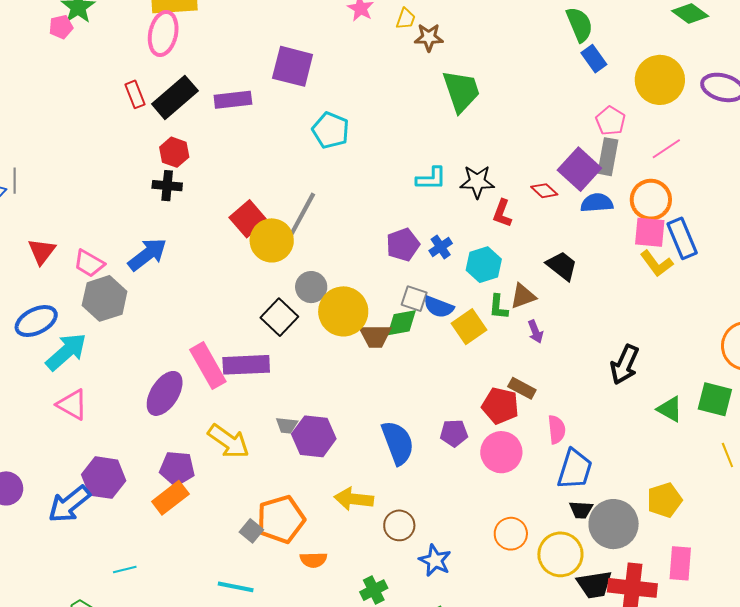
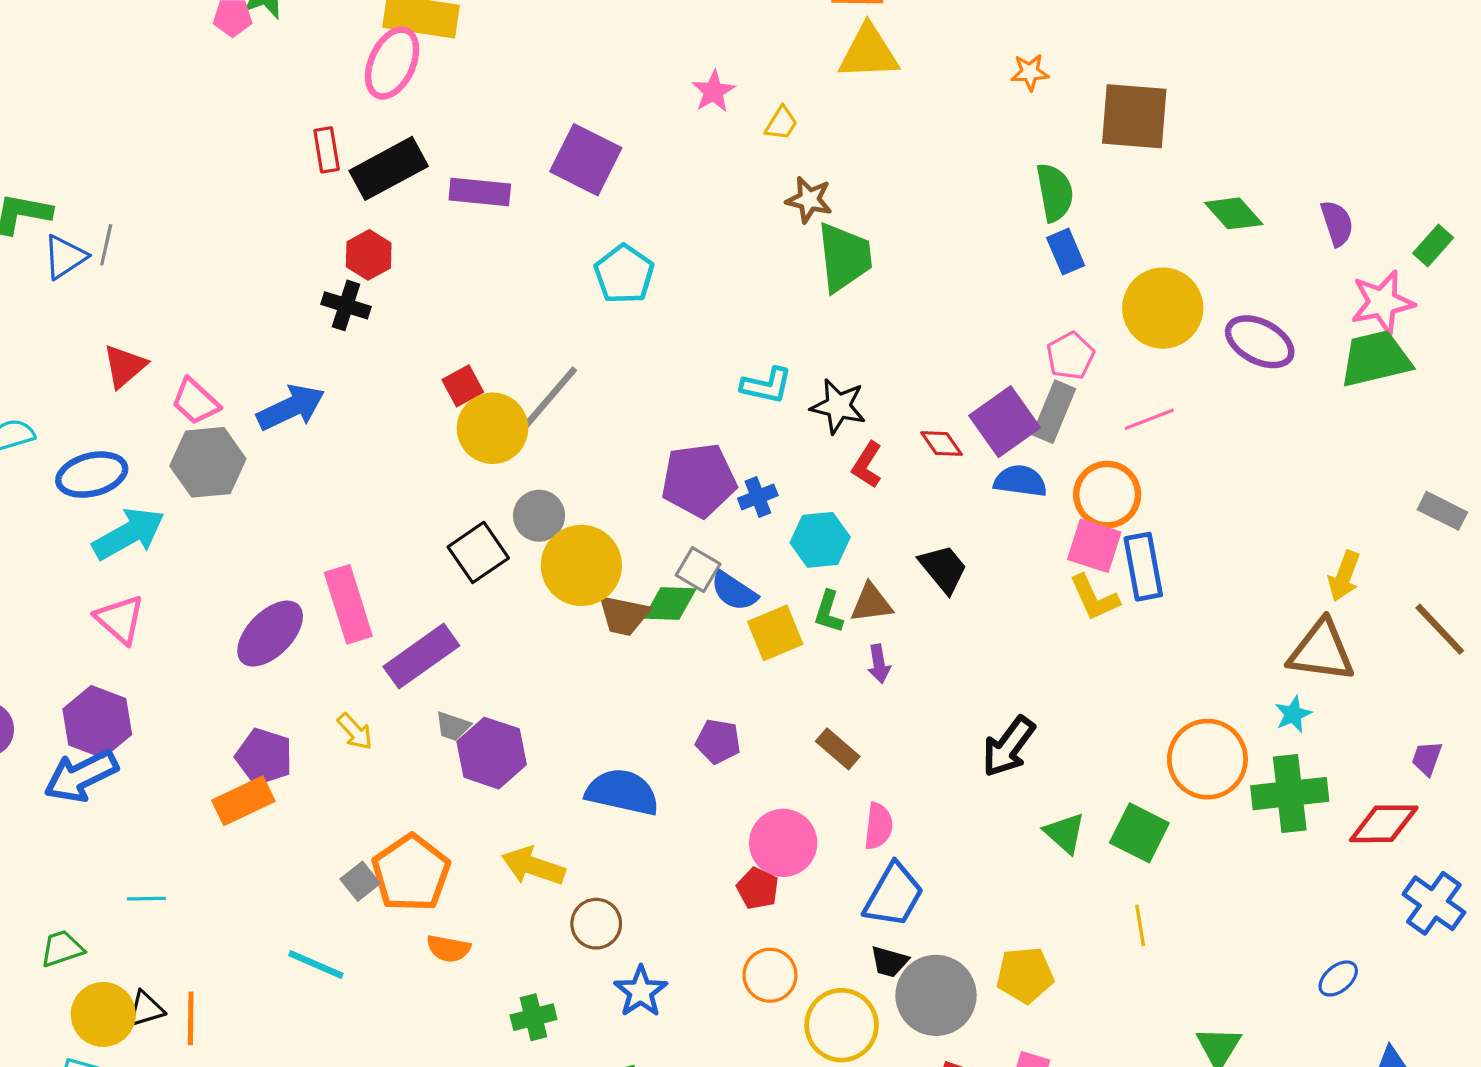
brown star: (429, 37) -> (809, 200), moved
red square: (248, 219) -> (463, 386), size x0.7
purple pentagon: (403, 245) -> (699, 480), size x1.4
purple rectangle: (246, 365) -> (421, 656), moved, turned -45
red pentagon: (500, 406) -> (758, 888), moved, size x0.7
purple pentagon: (454, 433) -> (718, 741), moved
yellow arrow: (229, 441) -> (355, 731), size x0.6
blue semicircle: (398, 443) -> (622, 792), turned -69
purple hexagon: (104, 478) -> (97, 722), moved
orange pentagon: (281, 519) -> (411, 873), turned -30

